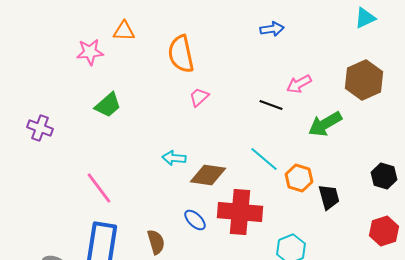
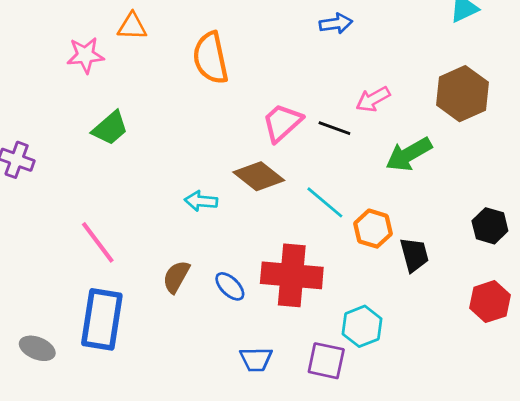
pink trapezoid: (199, 97) -> (282, 123), moved, size x1.5
brown diamond: (208, 175) -> (259, 176), moved, turned 30
brown semicircle: (156, 242) -> (176, 277), moved, turned -135

